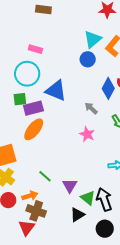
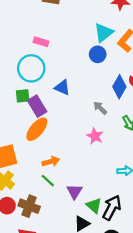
blue triangle: (56, 90) -> (62, 87), size x0.7
purple rectangle: (33, 108) -> (37, 106), turned 72
orange arrow: (30, 196) -> (51, 162), moved
black arrow: (104, 199) -> (112, 208), turned 45
brown cross: (36, 211) -> (29, 206), moved

